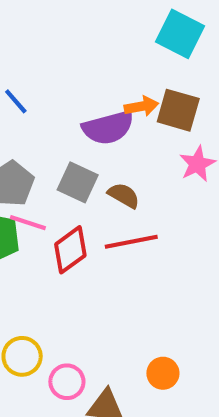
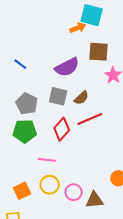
orange arrow: (141, 106) -> (78, 28), moved
brown semicircle: (124, 195) -> (81, 98), turned 119
pink line: (28, 223) -> (47, 160), moved

